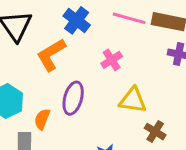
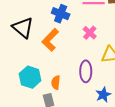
purple ellipse: (73, 98) -> (86, 71), moved

